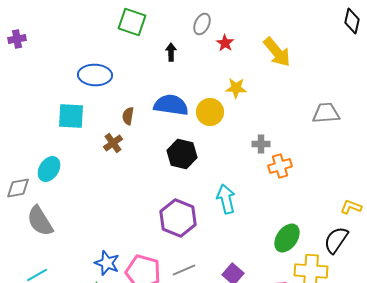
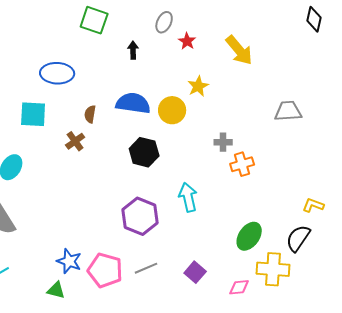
yellow star: (236, 88) -> (198, 86), turned -30

